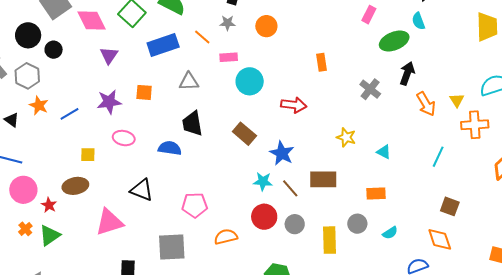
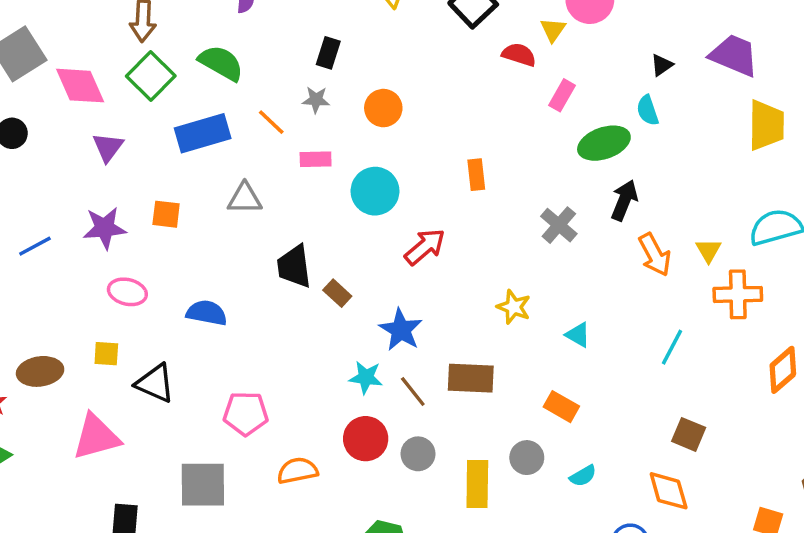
cyan circle: (250, 81) -> (375, 191), moved
red arrow: (294, 105) -> (425, 247), turned -50
black trapezoid: (192, 123) -> (294, 266), moved
brown rectangle: (244, 134) -> (337, 293), size x0.7
yellow square: (88, 155) -> (106, 354), moved
orange rectangle: (376, 193) -> (561, 407), turned 30

